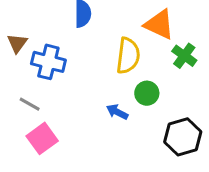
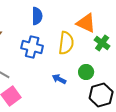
blue cross: (48, 62) -> (32, 47), moved
green circle: (147, 93) -> (86, 72), moved

